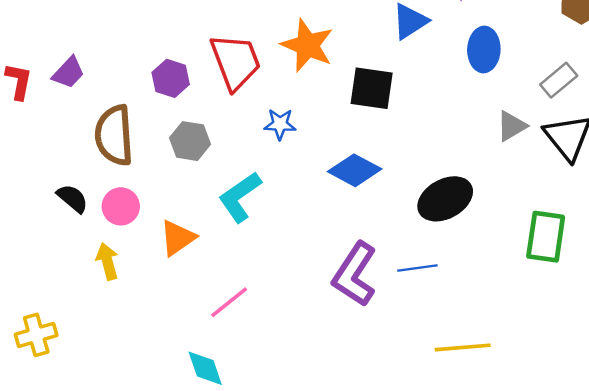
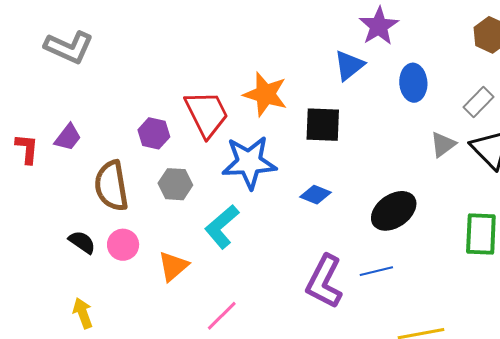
blue star: (280, 124) -> (249, 162), size x2.0
blue diamond: (355, 170) -> (316, 195), size x0.7
yellow arrow: (107, 261) -> (83, 313), moved

